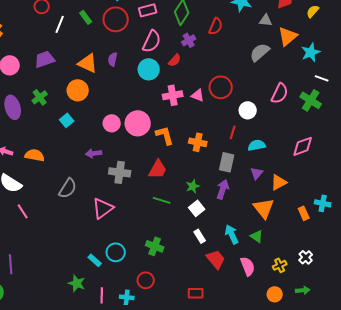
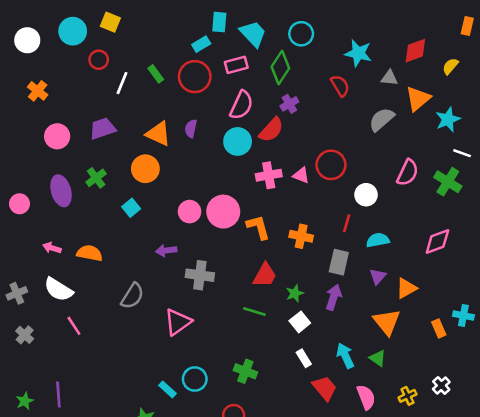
red semicircle: (216, 26) -> (340, 86), moved, turned -54
red semicircle: (175, 60) -> (271, 130), size x1.5
red trapezoid: (158, 169) -> (265, 275), moved

